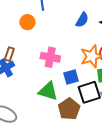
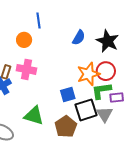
pink cross: (50, 57) -> (26, 69), moved
green triangle: (48, 91) -> (34, 116), moved

